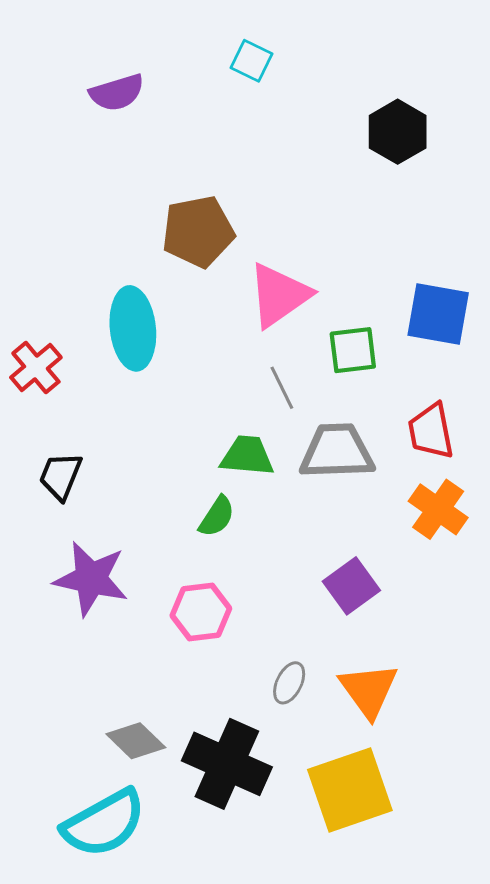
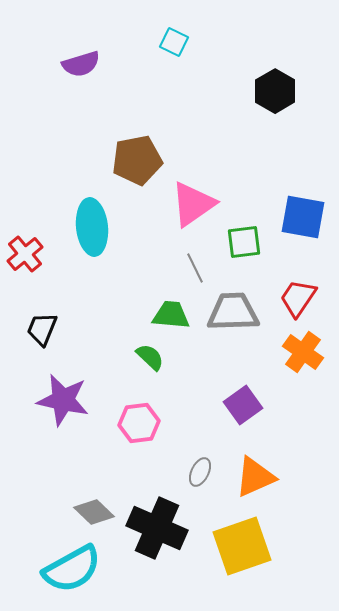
red trapezoid: (431, 431) -> (298, 298), turned 45
green semicircle: (217, 517) -> (150, 357), turned -80
orange triangle: (369, 690) -> (255, 477), turned 42

